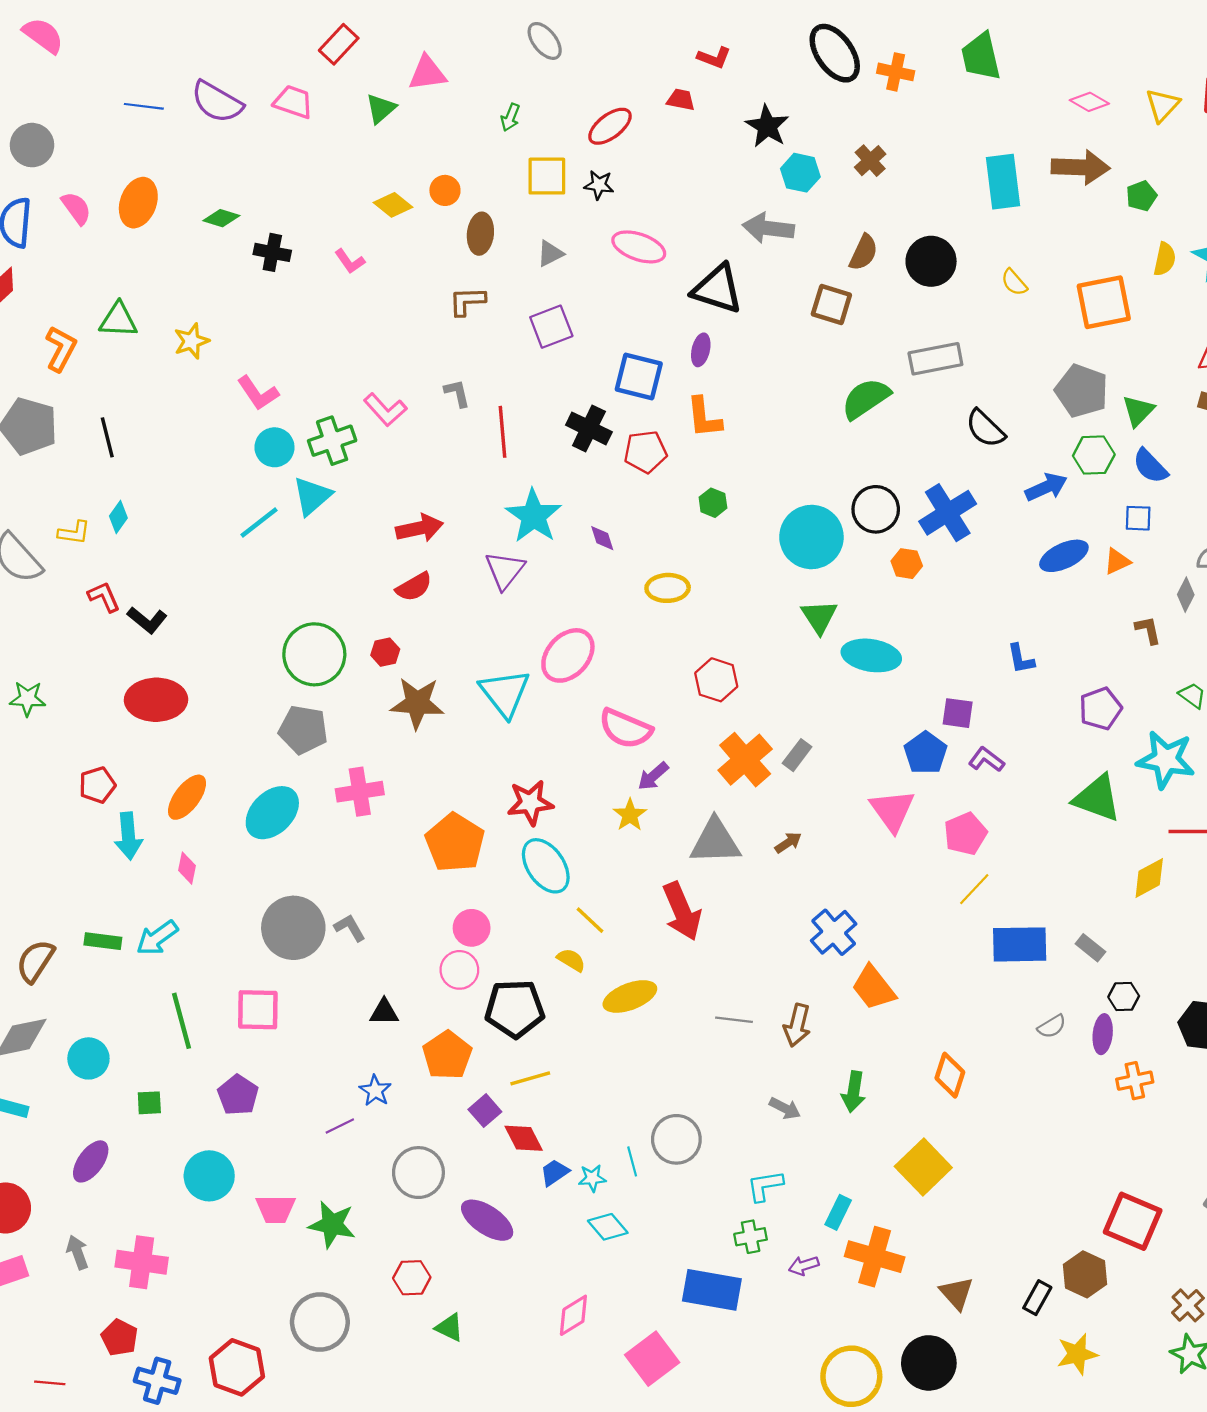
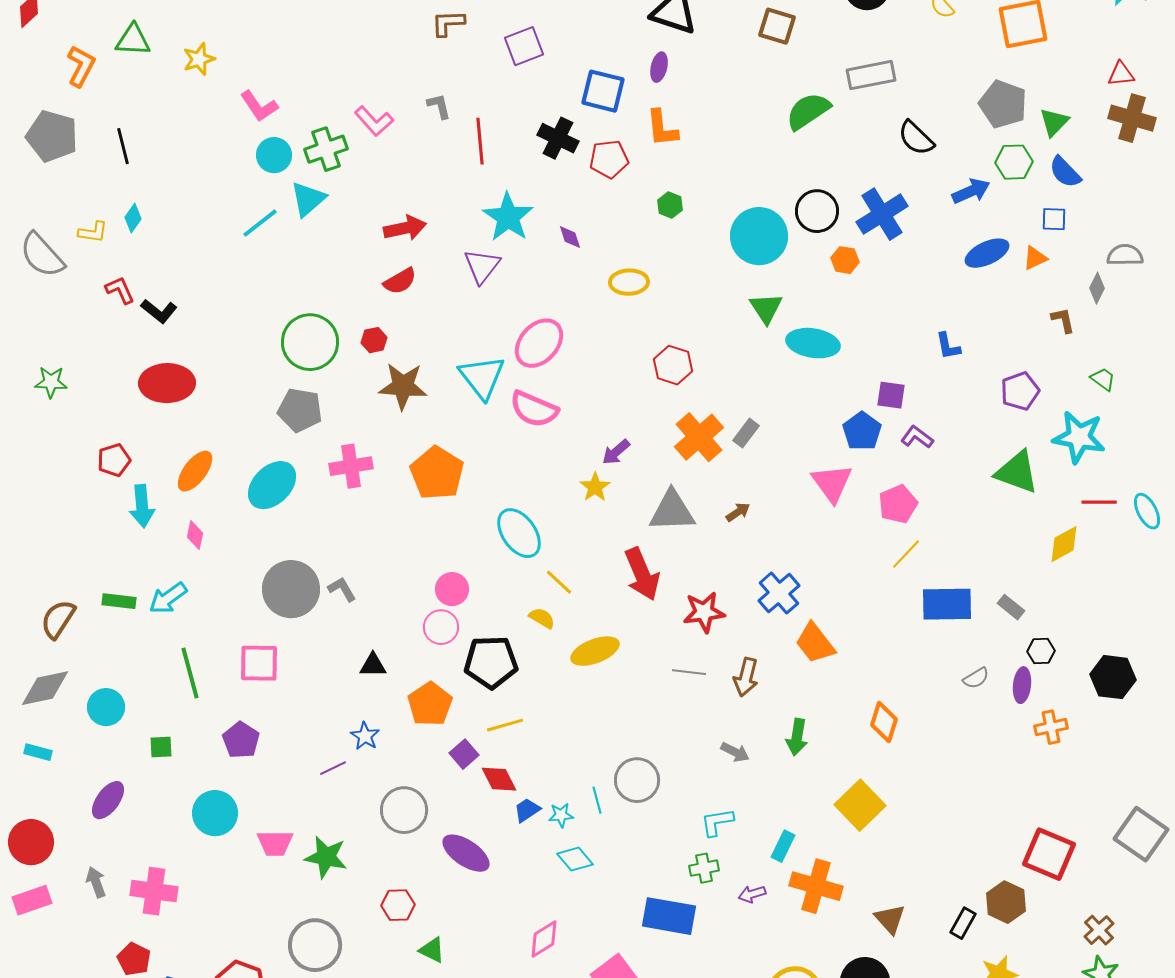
pink semicircle: (625, 729) -> (534, 409), moved
red star: (530, 803) -> (704, 612), moved
orange pentagon: (455, 843) -> (437, 473), moved

